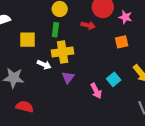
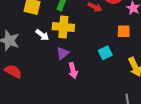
cyan square: (114, 79) -> (105, 53), moved
pink arrow: (96, 91) -> (73, 71), moved

